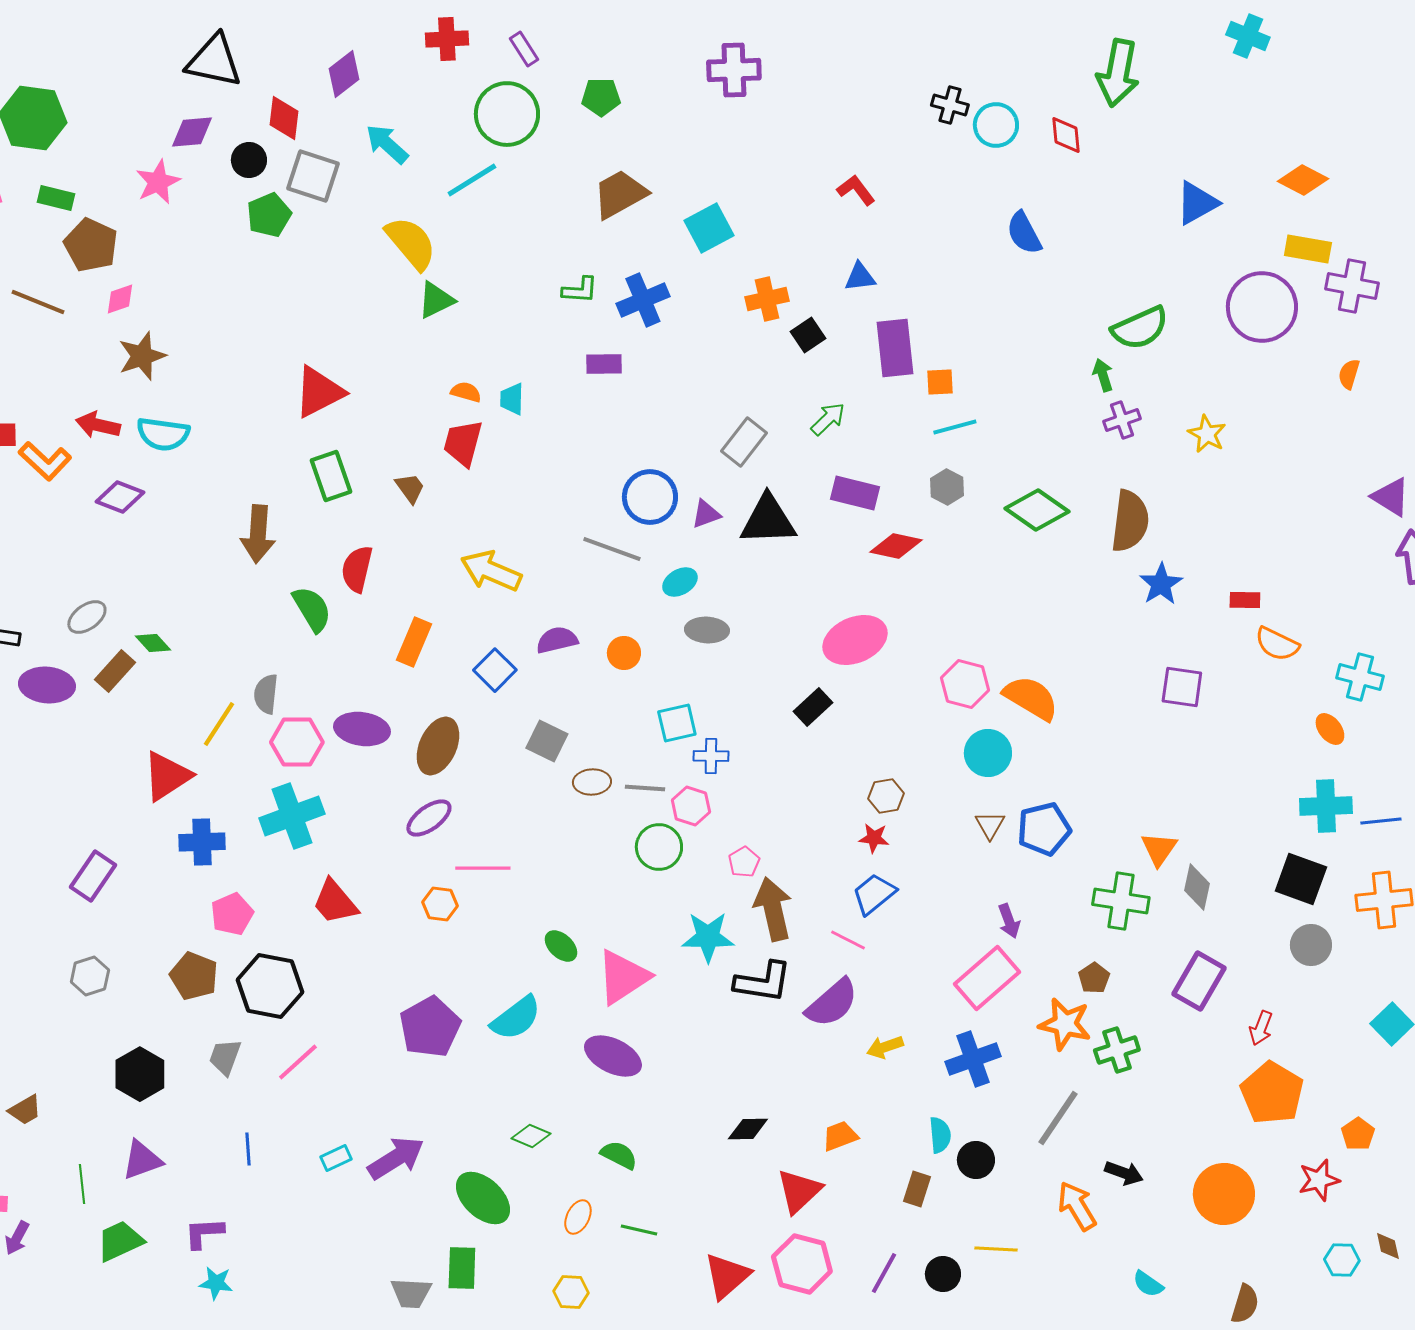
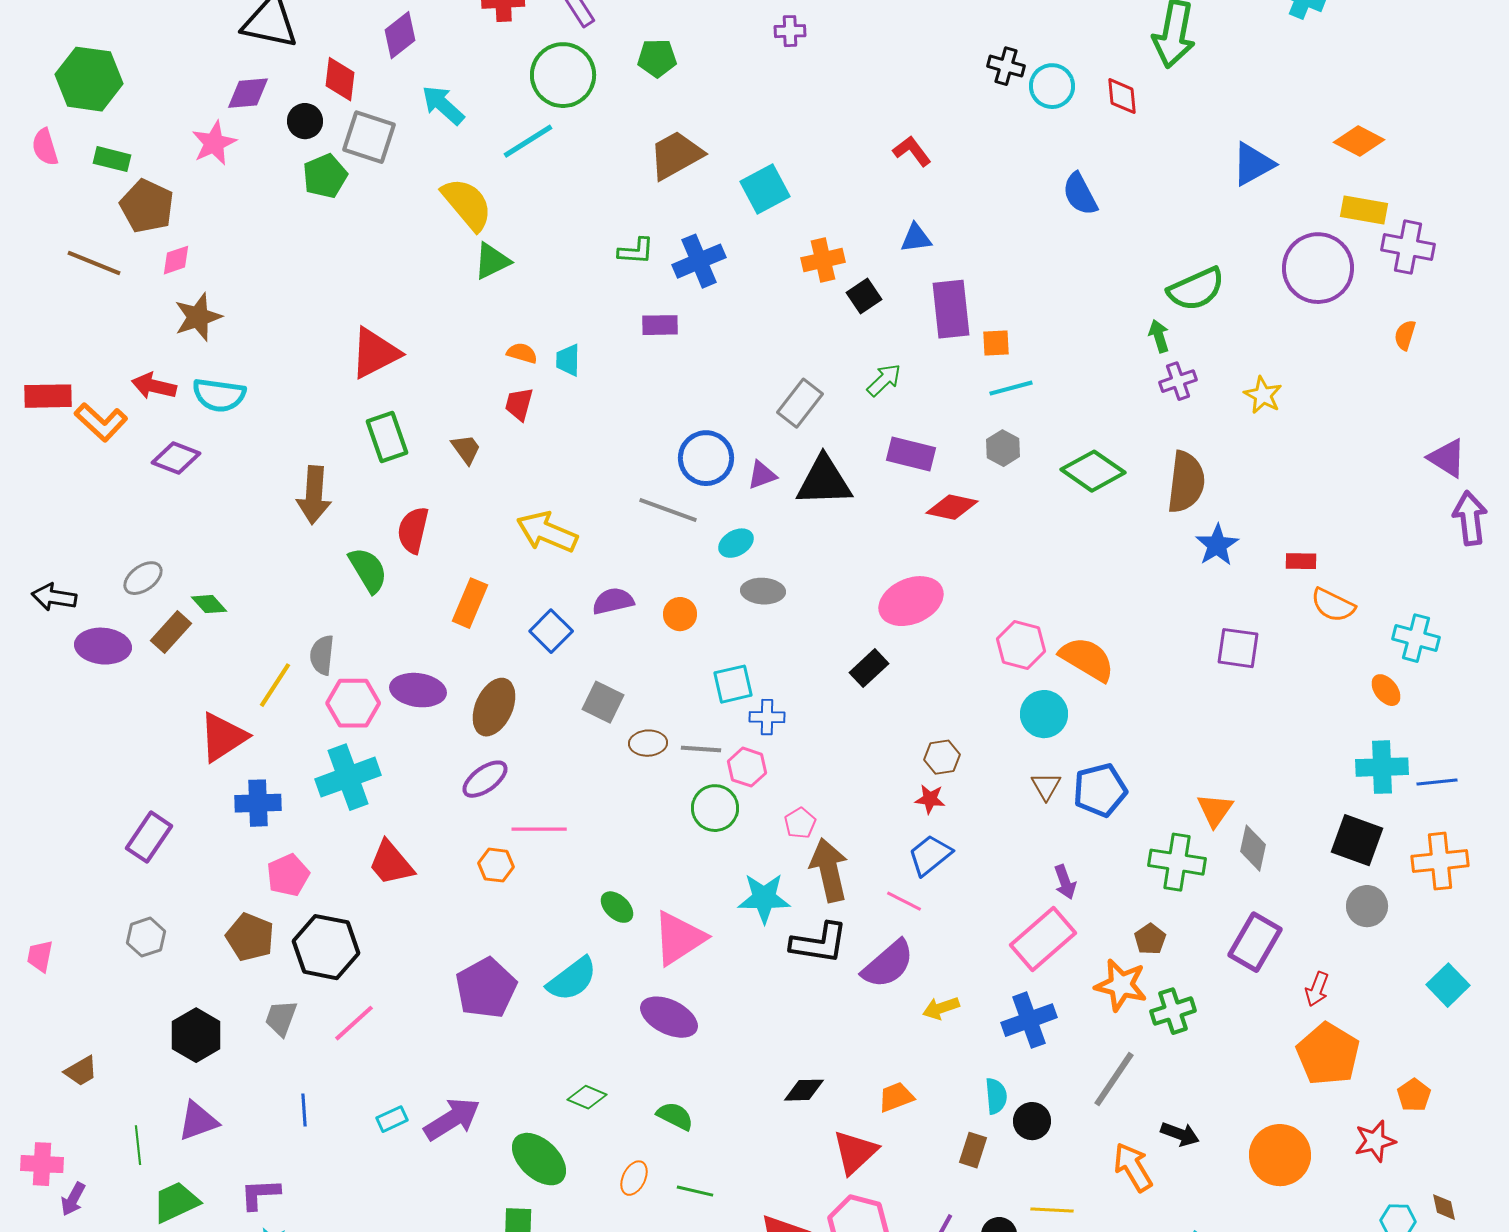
purple cross: (734, 70) -> (790, 31), size x0.6
red trapezoid: (463, 443) -> (519, 404), size x0.7

